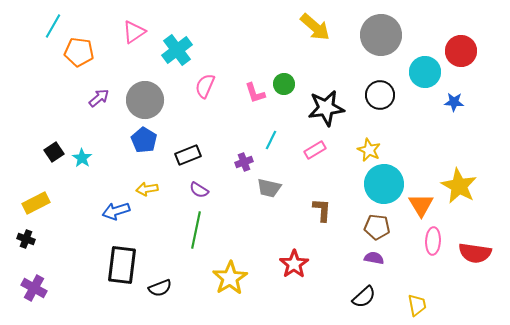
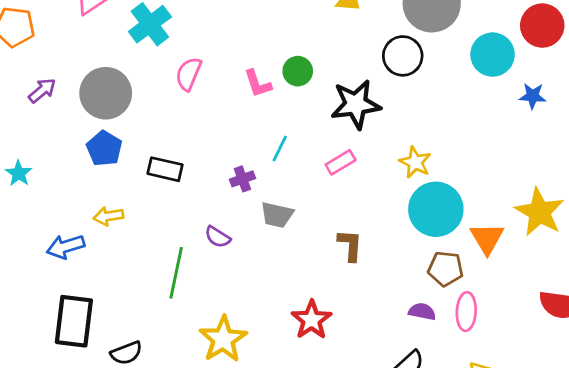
black circle: (380, 95) -> (403, 56), moved
black rectangle: (188, 155) -> (165, 169), turned 35
purple semicircle: (199, 190) -> (218, 237), moved
brown pentagon: (377, 227) -> (446, 269), moved
pink ellipse: (433, 241) -> (466, 312), moved

